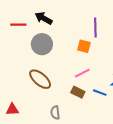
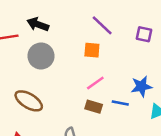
purple line: (95, 27) -> (102, 25), turned -36
brown ellipse: (40, 79) -> (29, 101), moved

